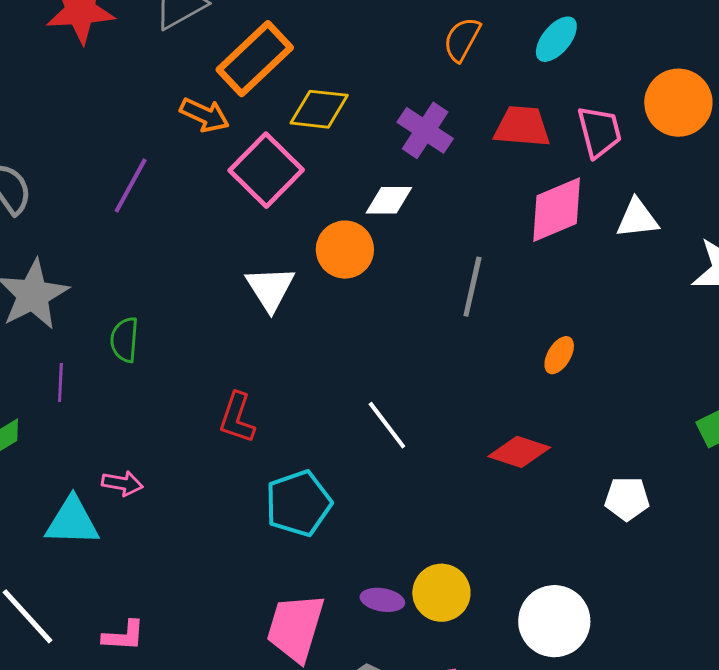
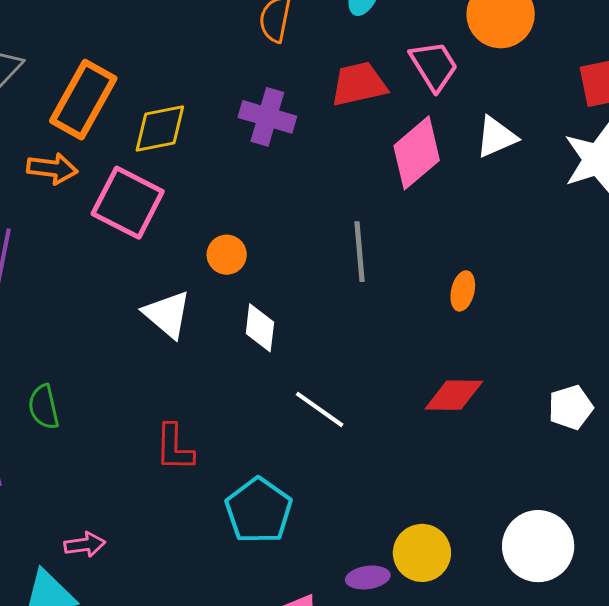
white diamond: (389, 200) -> (260, 328), moved, turned -66
orange circle: (345, 250) -> (227, 255), size x0.7

